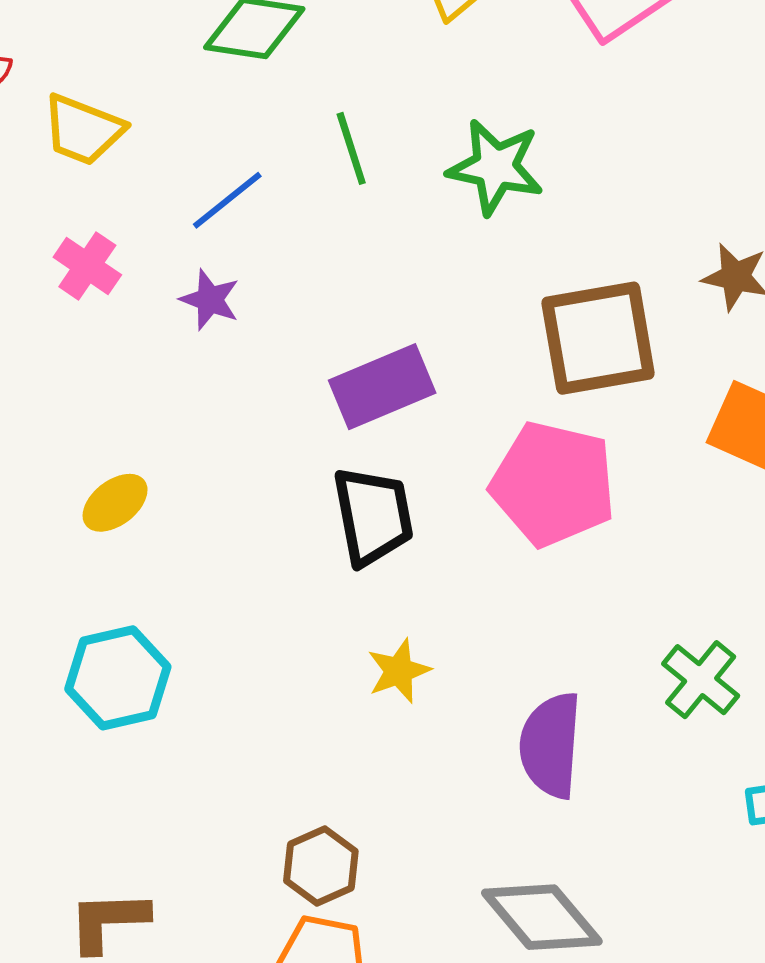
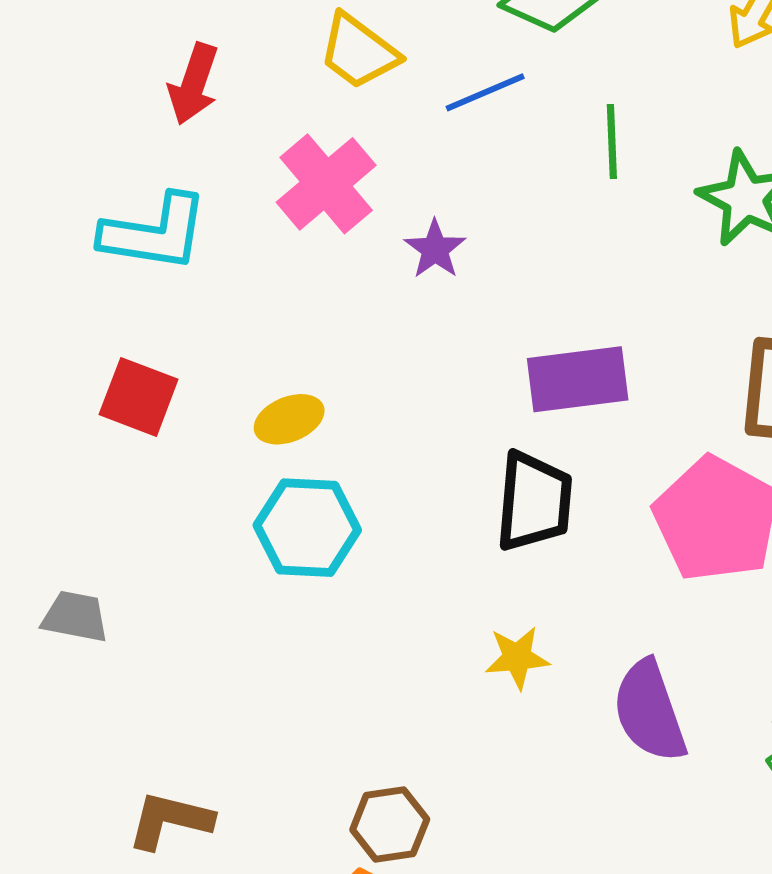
blue line: (227, 200) -> (485, 92), moved
pink cross: (87, 266) -> (326, 184), size x1.5
cyan hexagon: (118, 678) -> (307, 528), moved
purple semicircle: (551, 745) -> (649, 711), moved, turned -39

